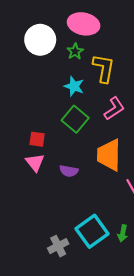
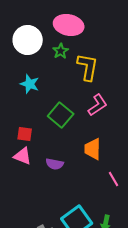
cyan star: (74, 86) -> (30, 84), moved
orange trapezoid: (109, 155) -> (93, 149), size x0.7
pink triangle: (35, 162) -> (23, 156), turned -30

